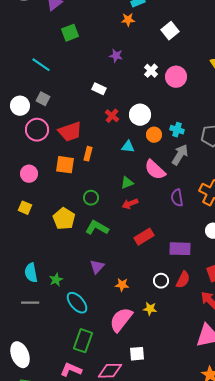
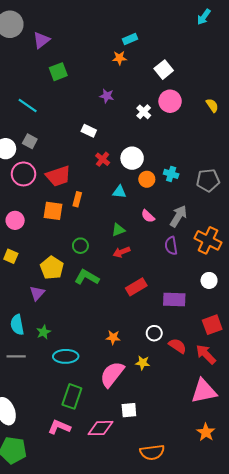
pink circle: (176, 77) -> (170, 101), moved
gray arrow: (180, 155) -> (178, 216), moved
pink semicircle: (155, 170) -> (148, 216), size x0.6
purple triangle: (97, 267) -> (37, 293), moved
red semicircle: (183, 280) -> (177, 346), moved, turned -84
cyan ellipse: (77, 303) -> (66, 356), turned -50

